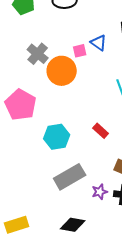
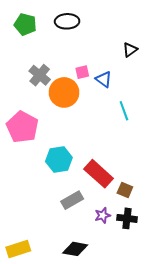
blue triangle: (99, 43) -> (104, 79), moved
red rectangle: (101, 131) -> (99, 174), moved, size x1.8
gray rectangle: (70, 177) -> (72, 200), size x0.7

